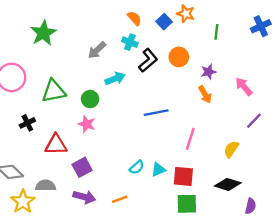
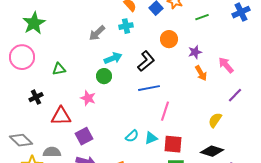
green line: (216, 32) -> (202, 17), turned 64
green star: (43, 33) -> (34, 23), moved
cyan cross: (130, 42) -> (126, 26), turned -32
black L-shape: (148, 60) -> (146, 61), moved
green triangle: (54, 91) -> (59, 69), size x0.6
orange arrow: (205, 94) -> (201, 73), moved
green circle: (90, 99) -> (104, 76), moved
pink line: (190, 139) -> (165, 111), moved

